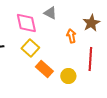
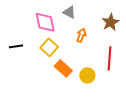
orange arrow: (71, 36) -> (81, 35), moved, turned 32

